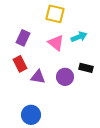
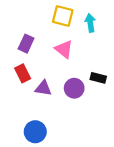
cyan arrow: (79, 37) -> (90, 23), moved, turned -77

